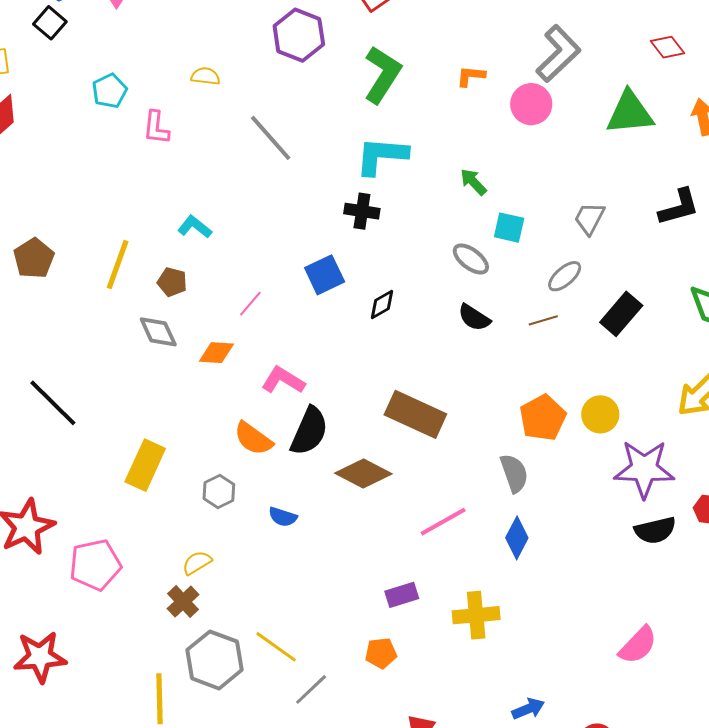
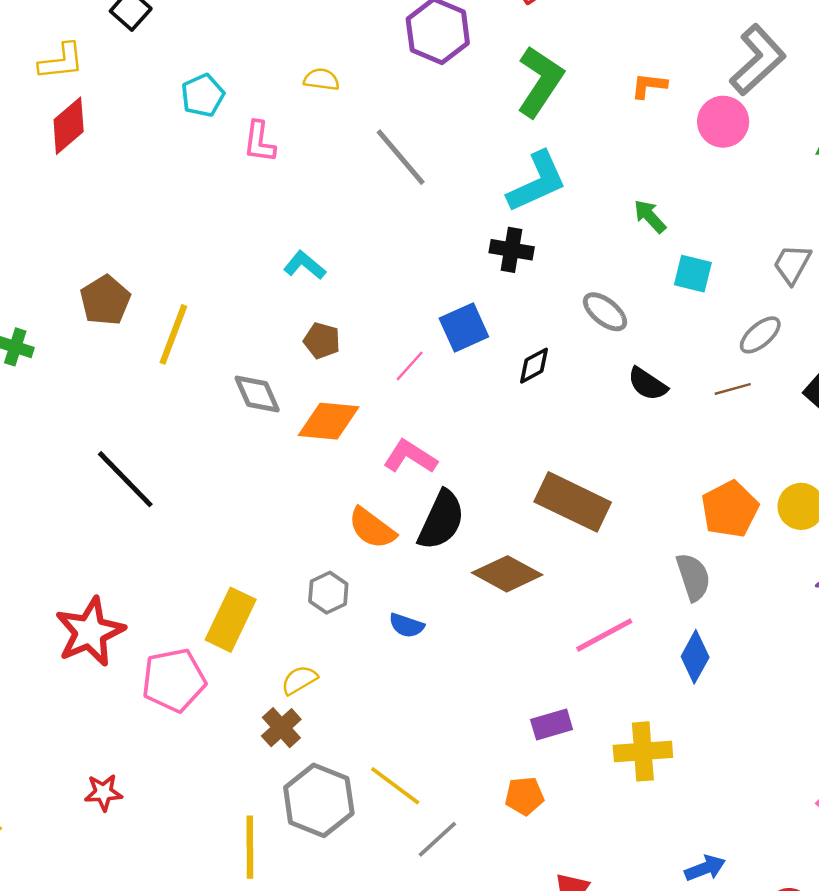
cyan L-shape: (381, 156) -> (537, 182), turned 150
gray ellipse: (471, 259) -> (605, 312), moved
yellow line: (118, 265) -> (173, 334), moved
brown pentagon: (172, 282) -> (322, 341), moved
pink line: (250, 304) -> (410, 366), moved
orange diamond: (216, 353) -> (329, 421), size x1.4
yellow rectangle: (145, 465) -> (231, 620), moved
red star: (40, 657) -> (103, 793), size x0.6

